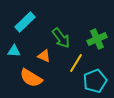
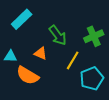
cyan triangle: (14, 51) -> (10, 56), moved

